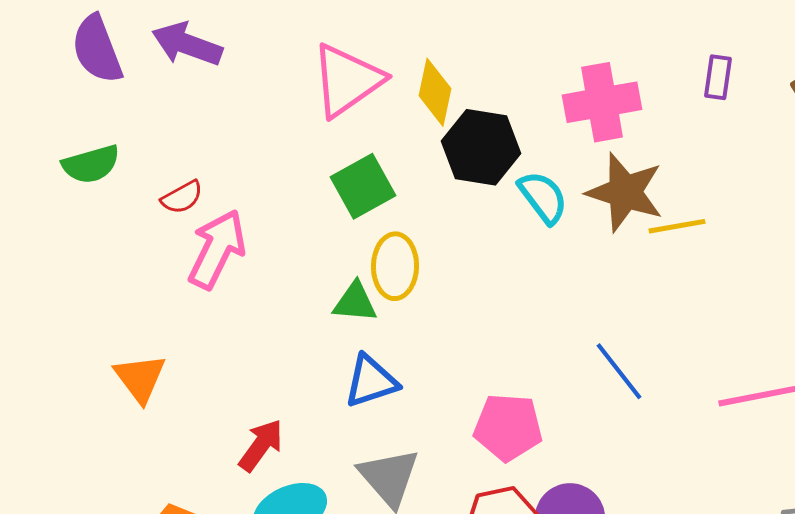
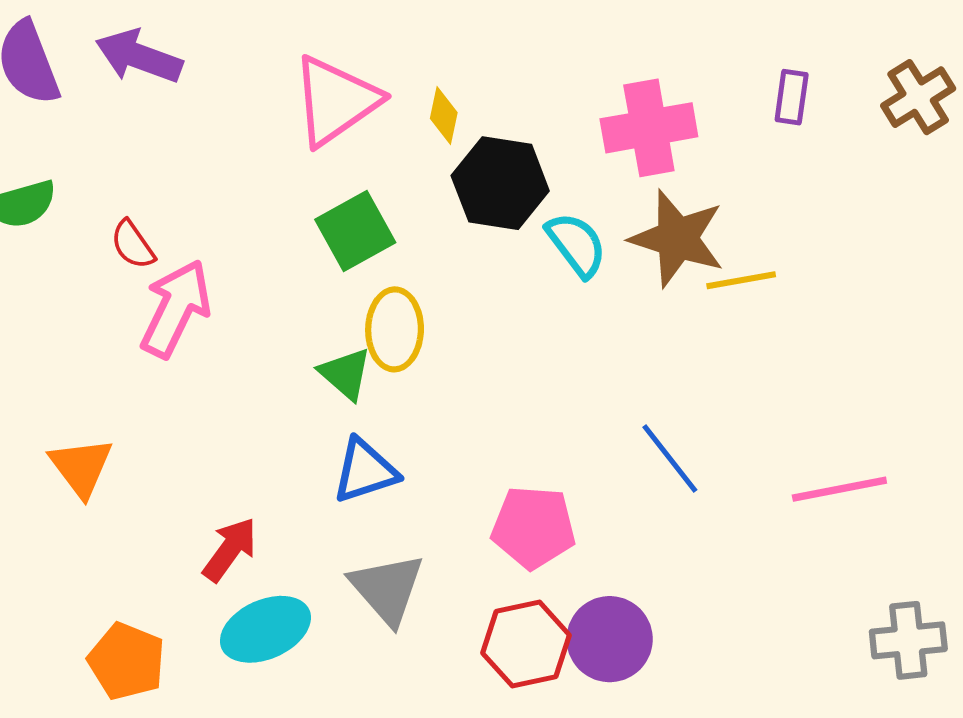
yellow diamond: (435, 92) -> (444, 116), size x0.7
red semicircle: (182, 197) -> (133, 245), turned 84
green triangle: (355, 302) -> (345, 374), turned 36

